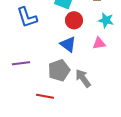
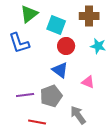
pink triangle: (99, 43) -> (88, 82), moved, turned 32
purple line: (21, 63) -> (25, 95), moved
gray arrow: (83, 78) -> (78, 115), moved

